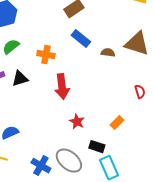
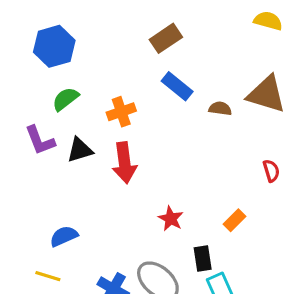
orange cross: (46, 55) -> (121, 112), turned -30
red arrow: (62, 87) -> (124, 163), moved
black rectangle: (97, 147) -> (203, 259), turned 63

